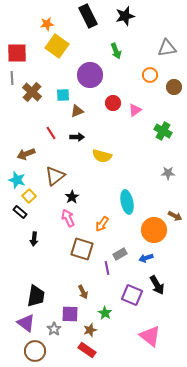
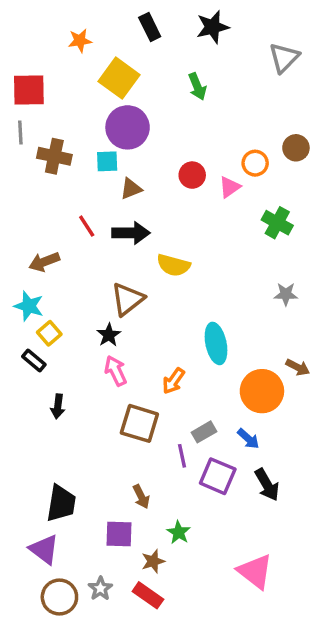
black rectangle: (88, 16) -> (150, 27), size x0.7
yellow square: (57, 46) -> (119, 78), moved
gray triangle: (167, 48) -> (284, 58), moved, turned -36
purple circle: (90, 75) -> (128, 127), moved
orange circle: (150, 75) -> (255, 163), moved
brown cross: (32, 92) -> (54, 156), turned -30
black arrow: (77, 137) -> (131, 233), size x1.5
brown triangle: (55, 176) -> (128, 299), moved
black star: (72, 197) -> (109, 335), moved
blue arrow: (146, 258) -> (248, 439), turned -120
purple square: (132, 295) -> (218, 476), moved
gray star: (54, 329) -> (100, 588), moved

